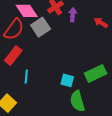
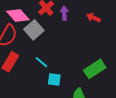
cyan line: (26, 77) -> (41, 62), moved, turned -48
cyan square: (67, 80) -> (54, 79), moved

